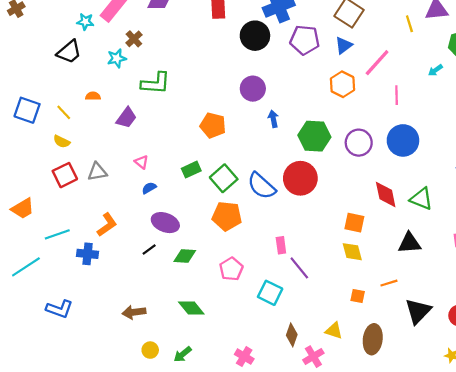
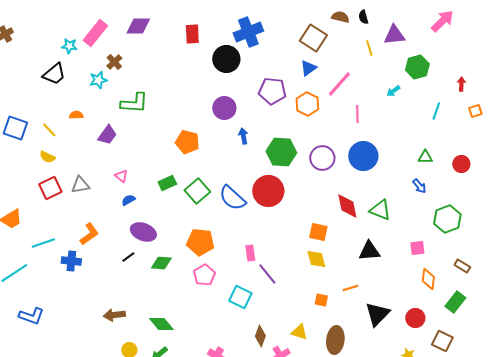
purple pentagon: (305, 40) -> (272, 91), moved
orange pentagon: (227, 216) -> (200, 242), moved
green diamond: (191, 308) -> (161, 324), moved
blue L-shape: (59, 309) -> (31, 316), moved

